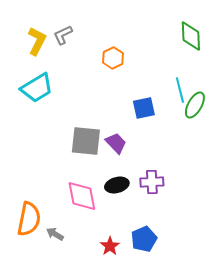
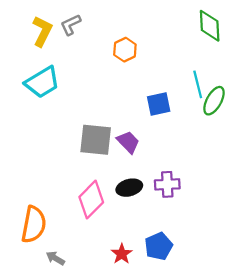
pink diamond: (82, 196) -> (91, 200), turned 56
gray arrow: (55, 234) -> (55, 258), moved

